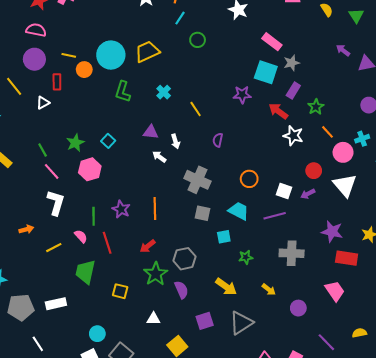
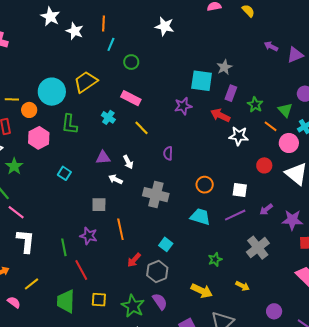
green triangle: (356, 16) -> (285, 110), moved
pink rectangle: (272, 42) -> (131, 98), moved
green star: (75, 143) -> (14, 166), moved
pink hexagon: (90, 169) -> (39, 138), moved
purple arrow: (308, 194) -> (266, 209), moved
gray square: (202, 213) -> (99, 205), moved
pink semicircle: (81, 236) -> (14, 302), moved
cyan square: (224, 237) -> (166, 244), moved, turned -32
red arrow: (148, 246) -> (134, 260), moved
gray cross: (292, 253) -> (258, 248), turned -30
green star: (156, 274) -> (133, 306), moved
yellow square: (120, 291) -> (99, 300), moved
purple circle: (298, 308) -> (274, 311), moved

